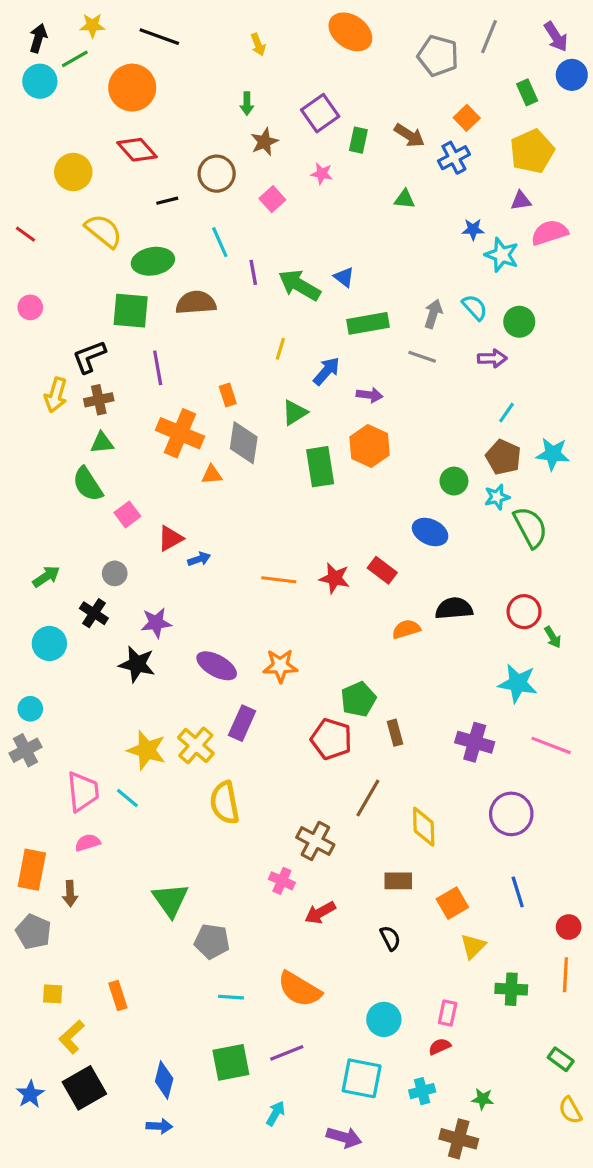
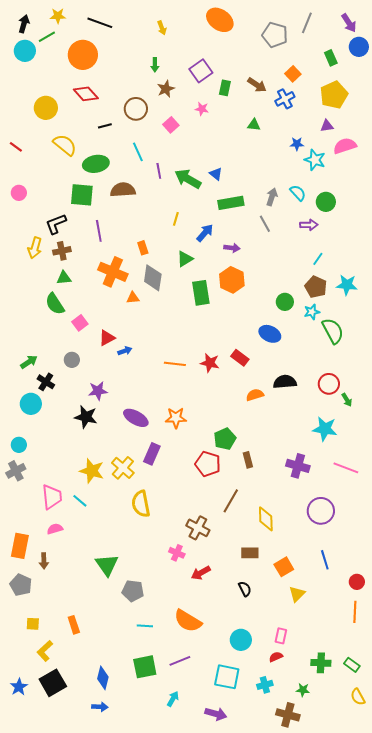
gray line: (422, 357) -> (265, 224), turned 42
black cross: (94, 613) -> (46, 382), moved
green cross: (511, 989) -> (321, 663), moved

